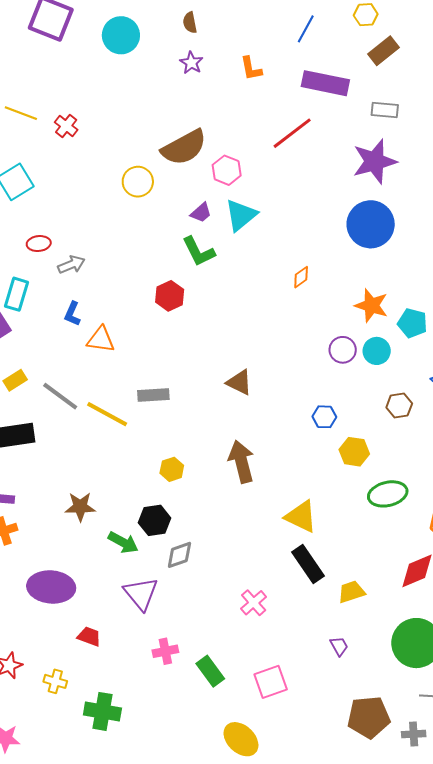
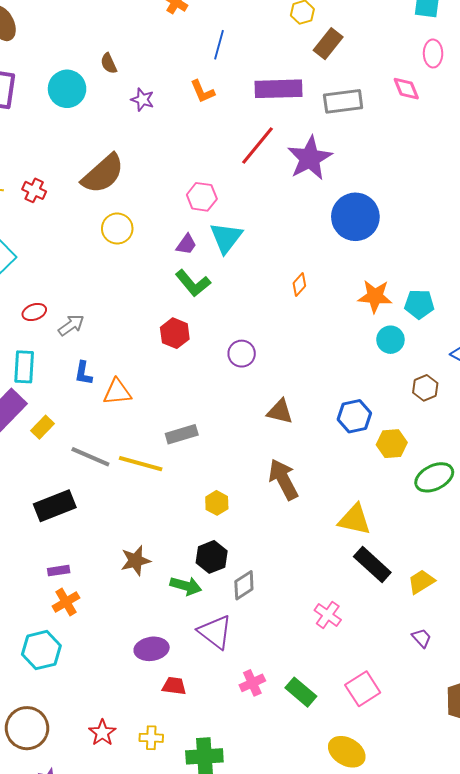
brown semicircle: (190, 23) -> (109, 63), moved
blue line: (306, 29) -> (219, 45), moved
gray rectangle: (385, 110) -> (343, 101), size x1.4
brown semicircle: (184, 147) -> (103, 174), moved
purple star: (375, 161) -> (310, 158), moved
purple circle: (343, 350) -> (242, 354), moved
yellow rectangle: (15, 380) -> (43, 427), moved
brown triangle: (239, 382) -> (280, 411), moved
blue hexagon: (324, 417) -> (354, 416), size x1.4
purple ellipse: (51, 587) -> (152, 649), moved, size x0.7

